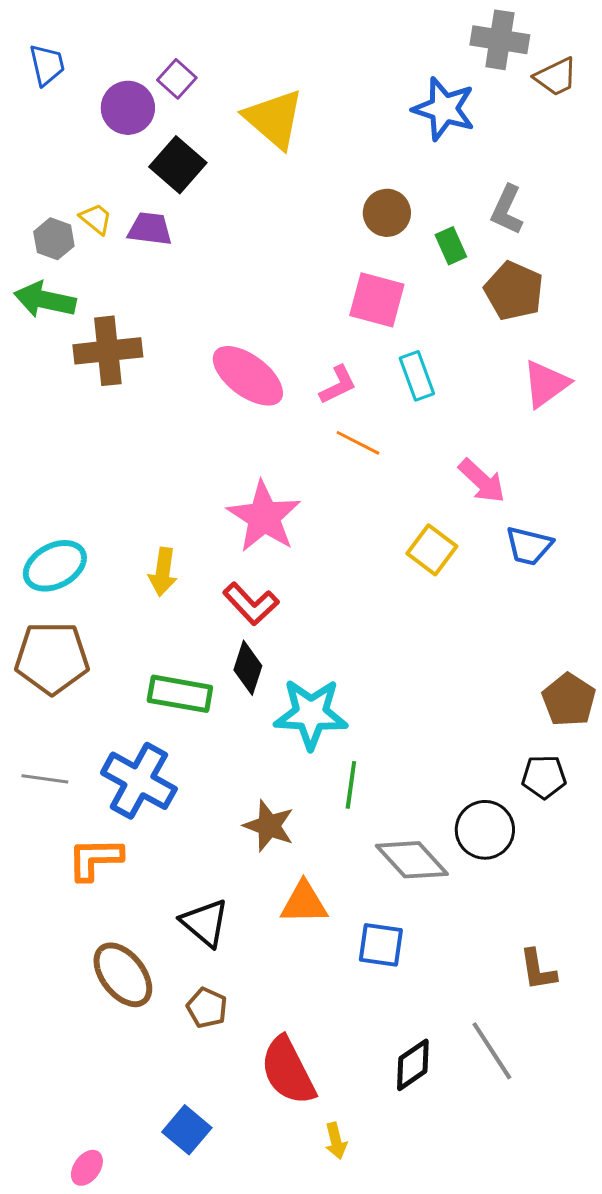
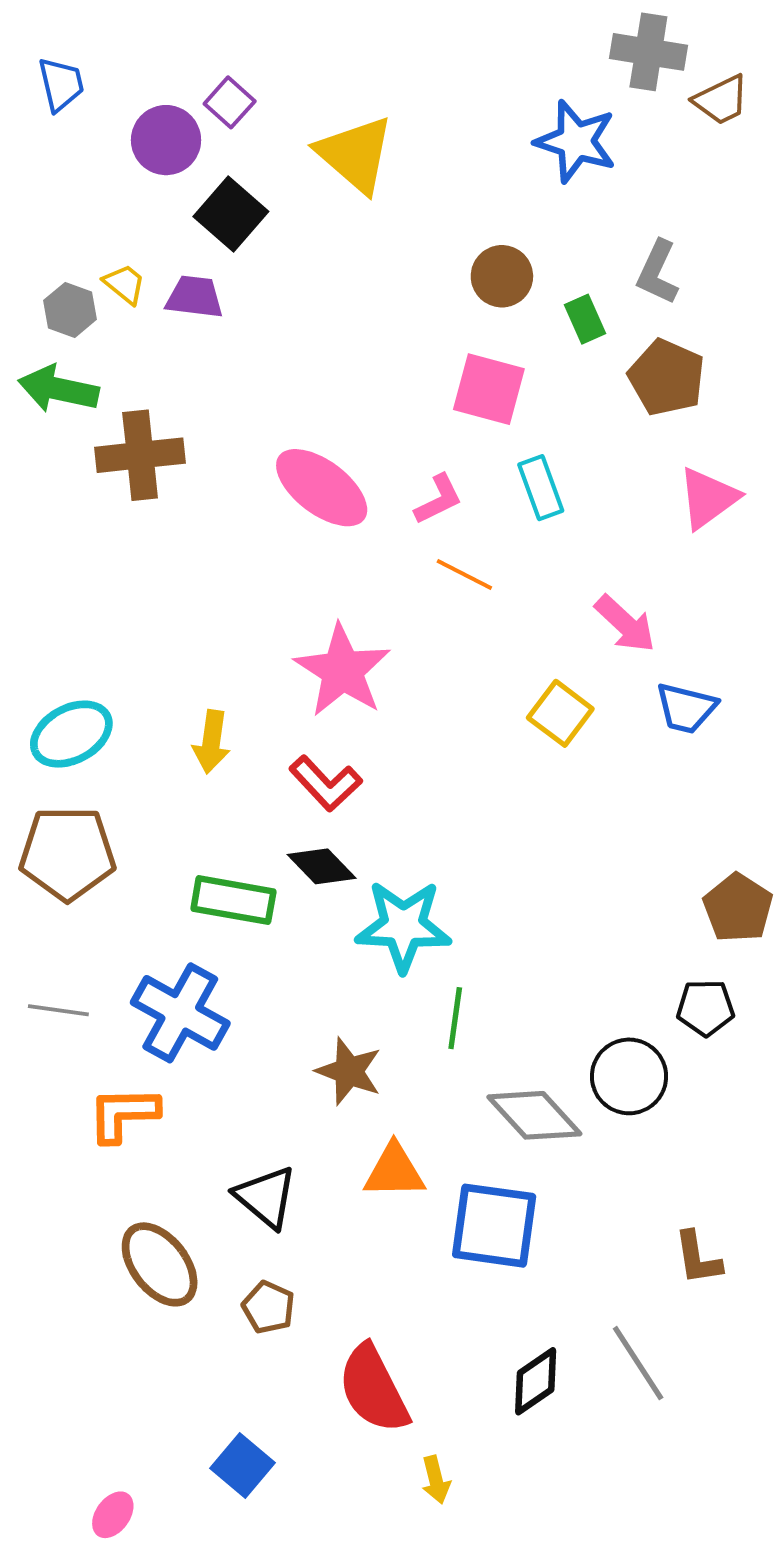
black diamond: (248, 668) -> (322, 866), turned -62
blue square: (381, 945) -> (494, 1226), size x1.5

